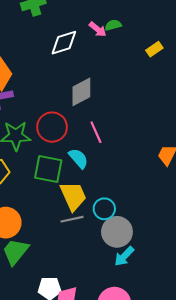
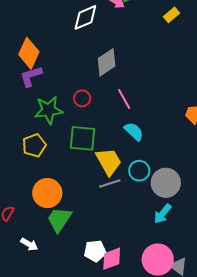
red circle: (52, 127) -> (82, 98), size x0.6
cyan semicircle: (78, 158) -> (134, 131), moved
gray circle: (117, 232) -> (166, 183), moved

